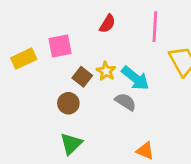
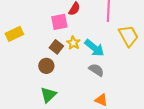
pink square: (60, 46) -> (59, 22), moved
gray semicircle: (126, 102) -> (96, 70), moved

